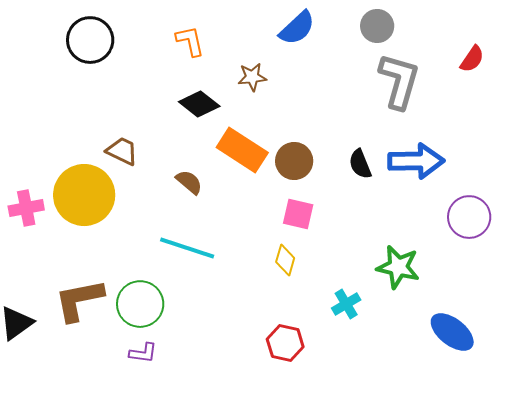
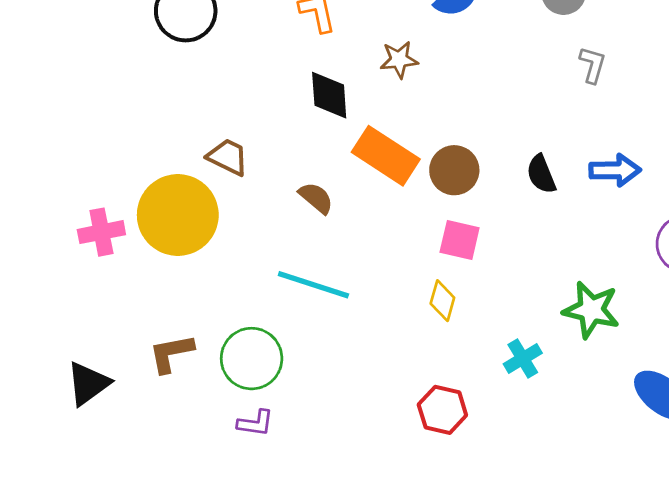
gray L-shape: (399, 81) -> (593, 65), size x0.5
black diamond: (199, 104) -> (329, 95), turned 48
blue arrow: (416, 161) -> (615, 170), size x0.7
brown L-shape: (79, 300) -> (171, 353), size x0.7

